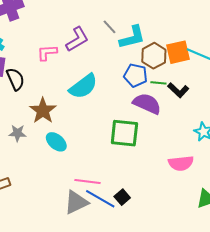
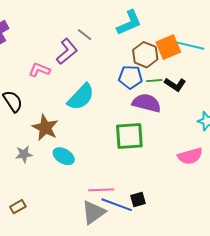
gray line: (109, 27) -> (85, 35), moved
cyan L-shape: (132, 37) -> (129, 23), moved
pink L-shape: (47, 53) -> (39, 70), turned 35
black square: (122, 197) -> (138, 199), turned 35

